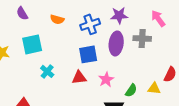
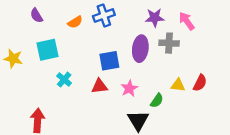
purple star: (119, 15) -> (155, 18), moved
orange semicircle: (57, 19) -> (75, 22), turned -48
blue cross: (90, 24) -> (104, 15), moved
yellow triangle: (154, 88) -> (178, 85), moved

